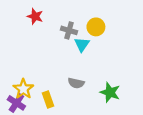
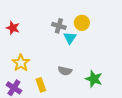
red star: (35, 16) -> (13, 28), moved
yellow star: (23, 89) -> (21, 63), moved

